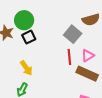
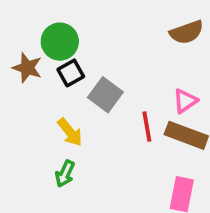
gray square: (73, 34) -> (105, 95), moved
red line: (69, 57) -> (147, 127), moved

